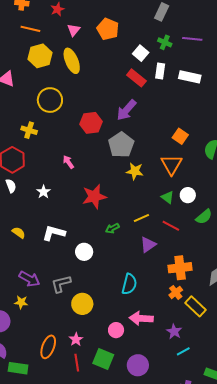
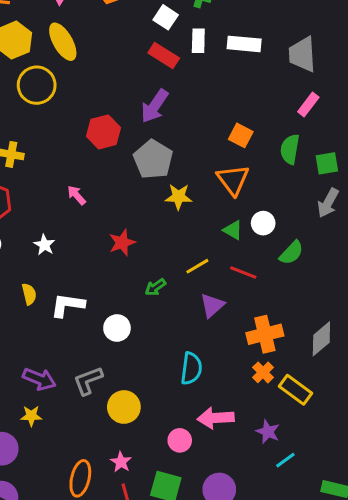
yellow circle: (50, 100) -> (37, 85), moved
red star: (94, 197) -> (122, 243), size x0.7
yellow semicircle: (19, 233) -> (29, 294), moved, turned 48

